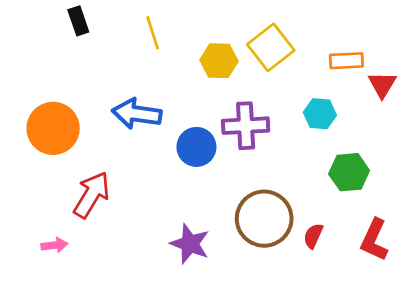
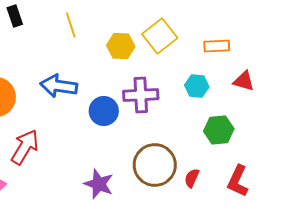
red triangle: (382, 85) -> (244, 81), moved, turned -45

